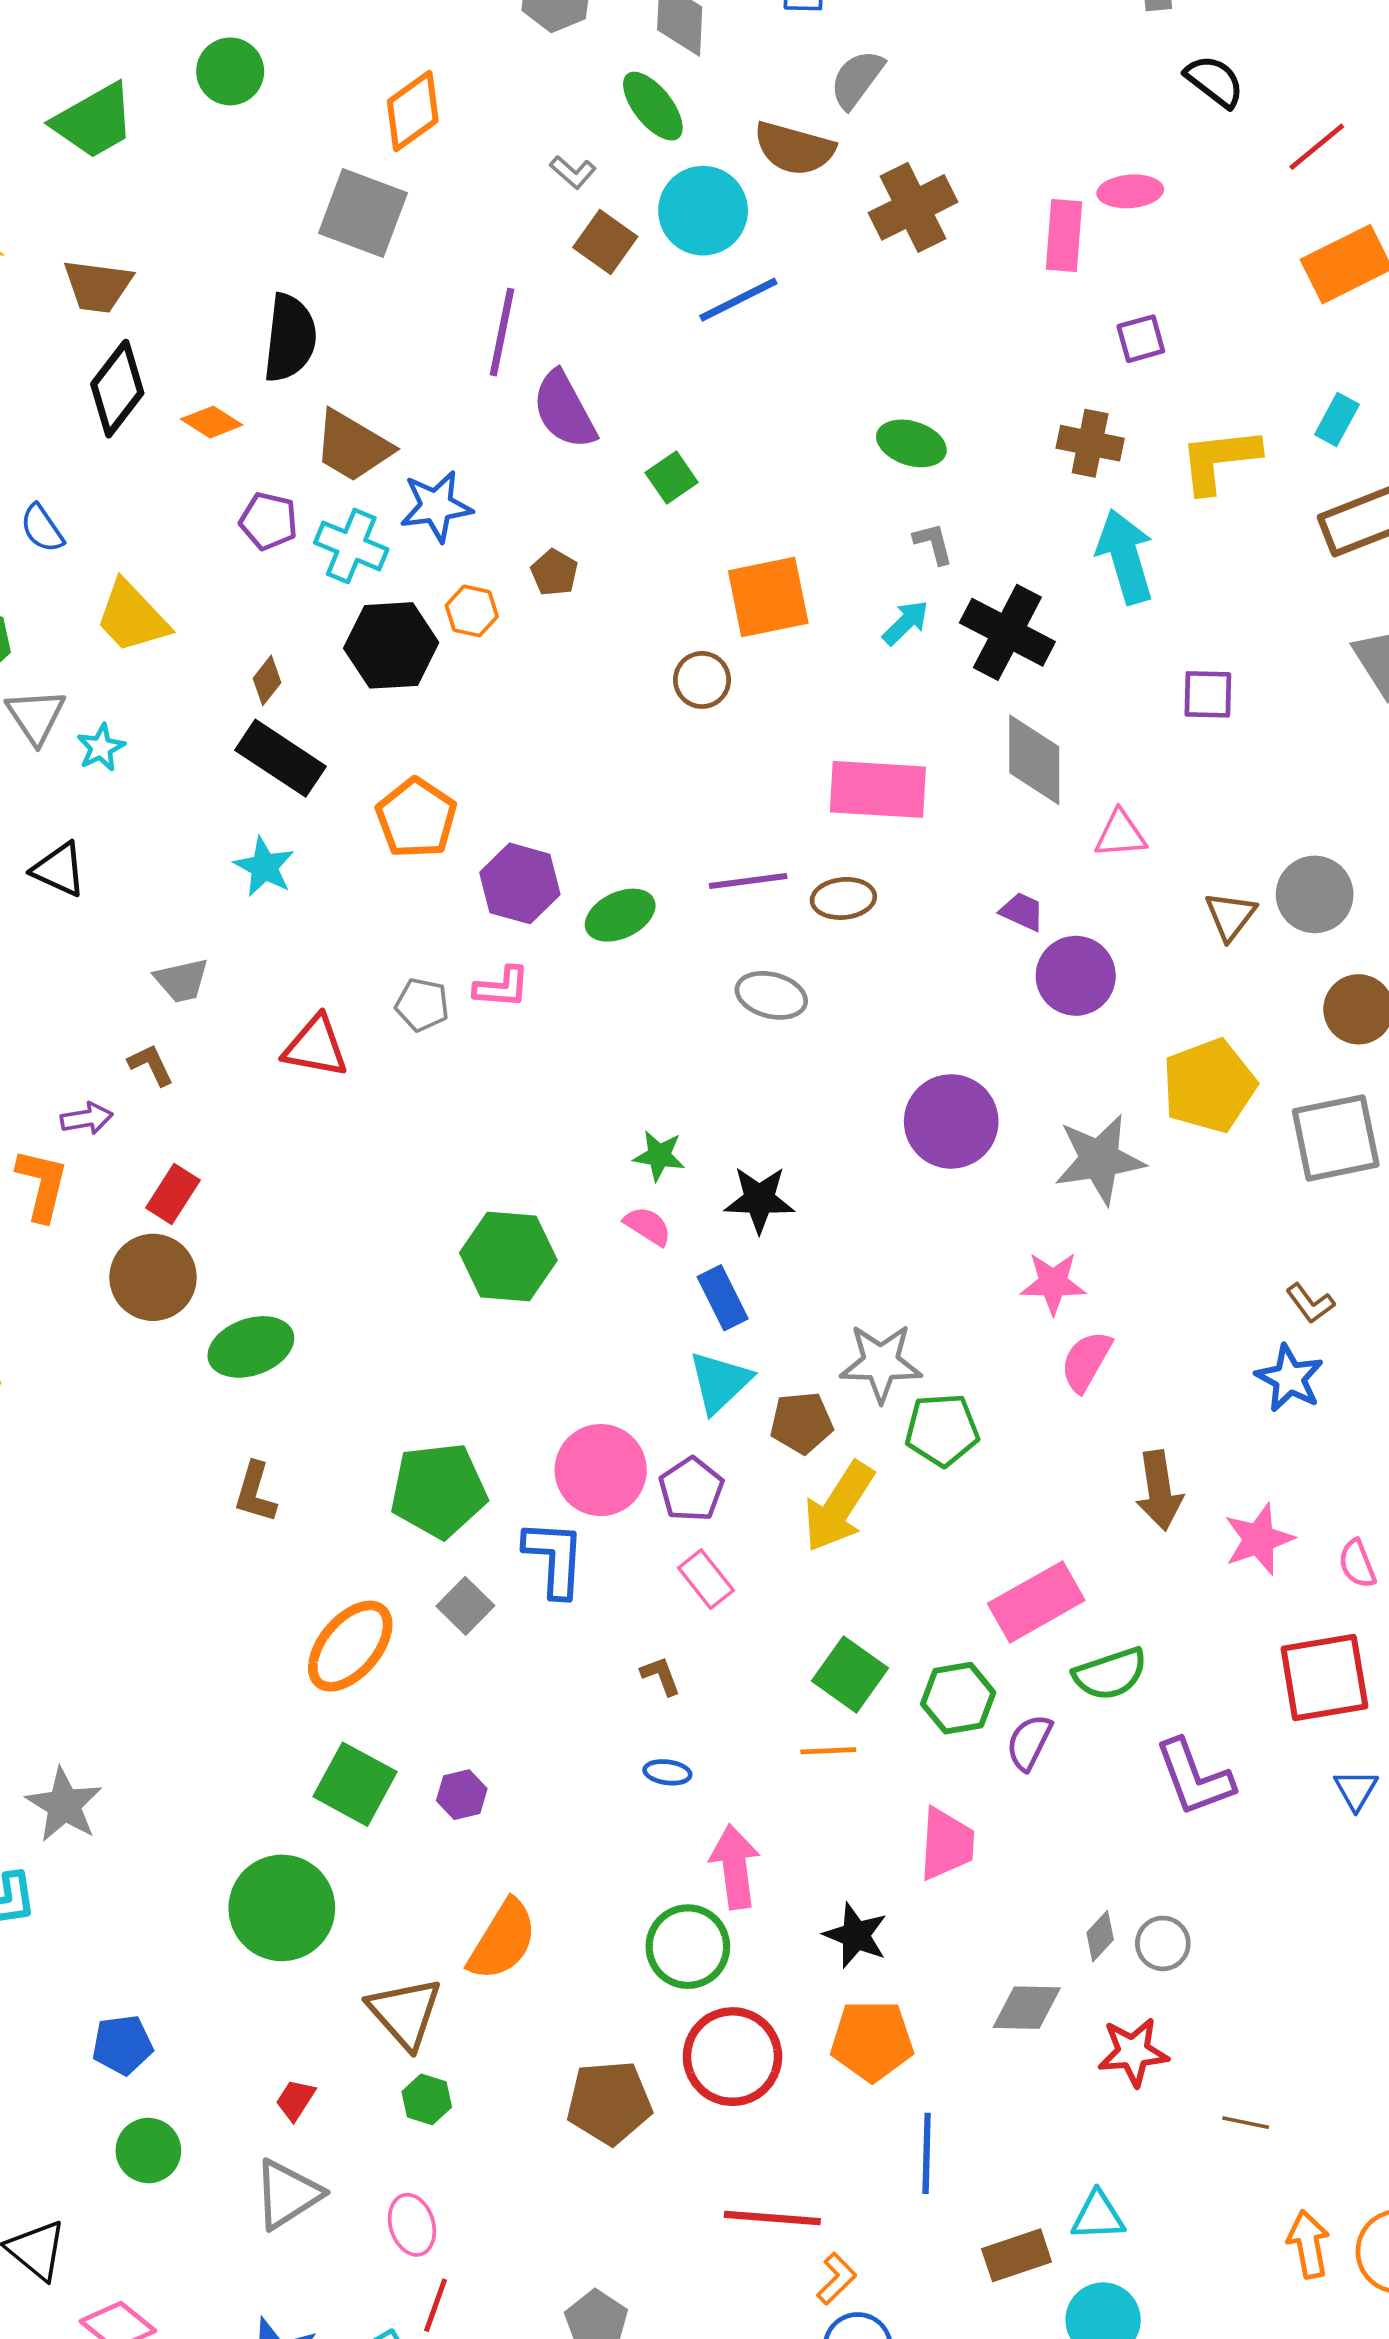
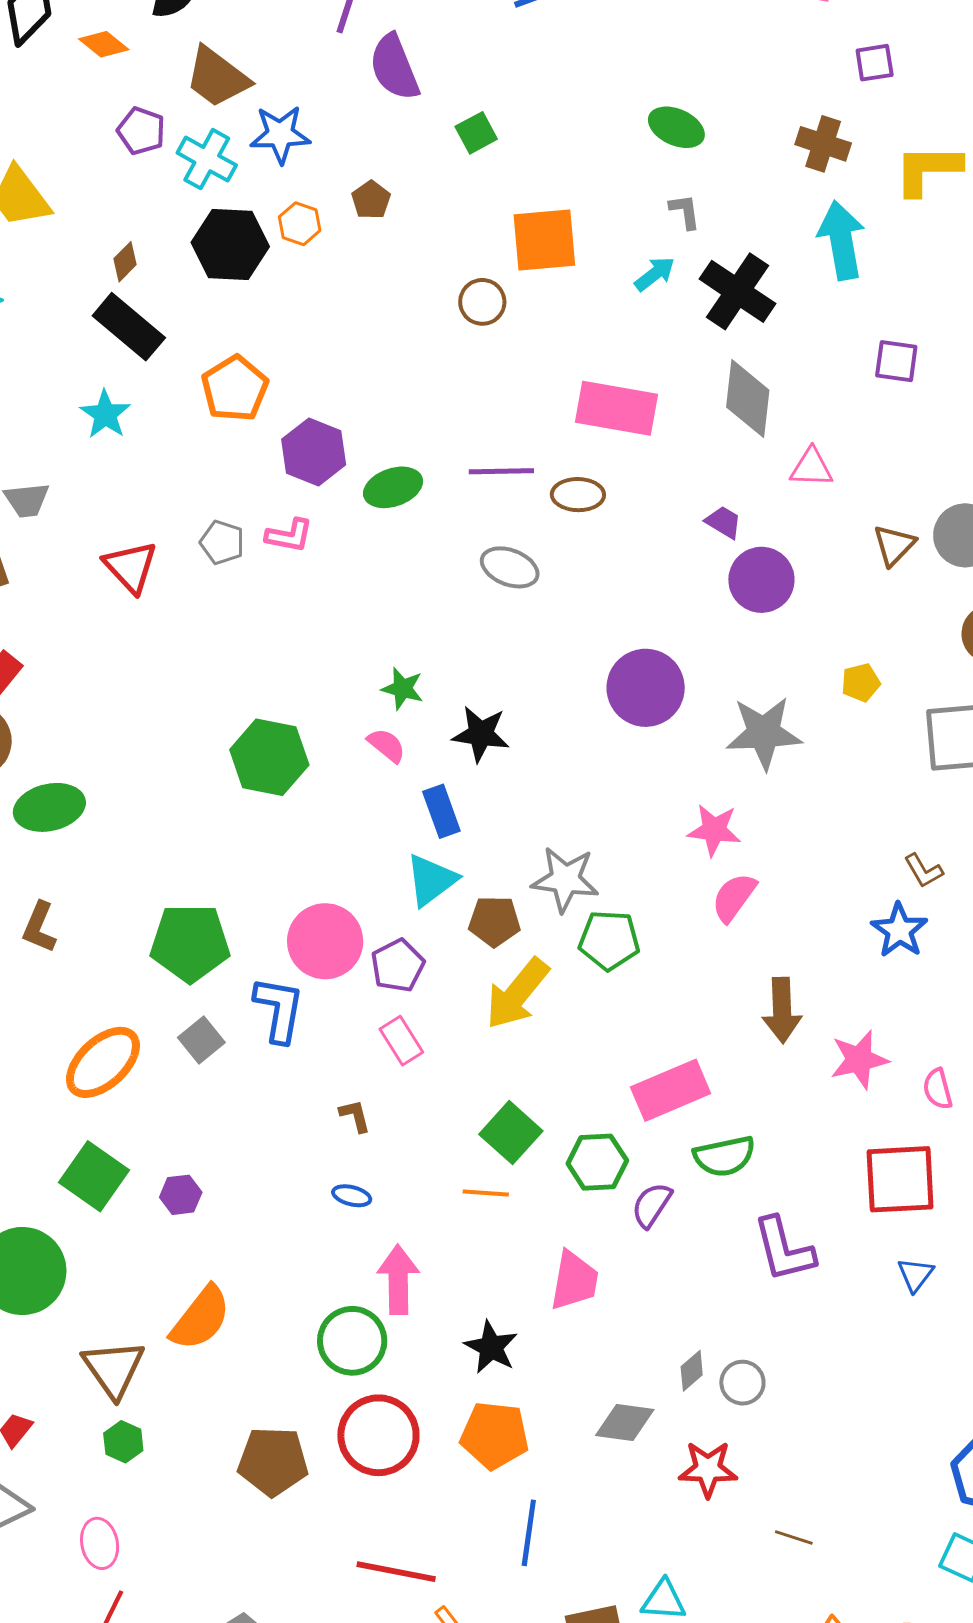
red triangle: (316, 1047) -> (131, 567), turned 30
yellow pentagon: (1209, 1086) -> (861, 683), size x0.5

